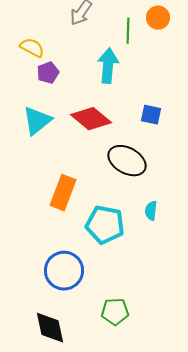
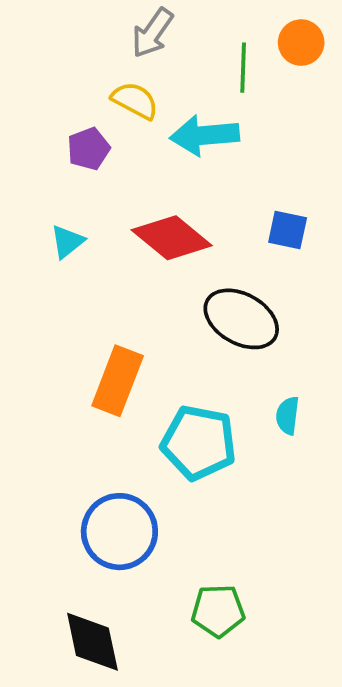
yellow semicircle: (32, 48) -> (135, 101), moved
cyan arrow: (108, 66) -> (204, 135), turned -100
cyan triangle: (37, 121) -> (67, 242), size x0.6

